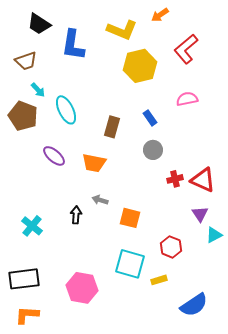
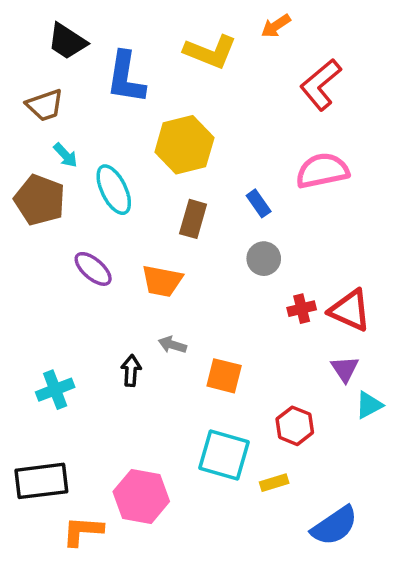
yellow hexagon: (140, 66) -> (184, 145), moved
pink semicircle: (187, 99) -> (322, 171), size x1.4
cyan cross: (32, 226) -> (55, 390), turned 30
orange L-shape: (27, 315) -> (83, 531), moved

